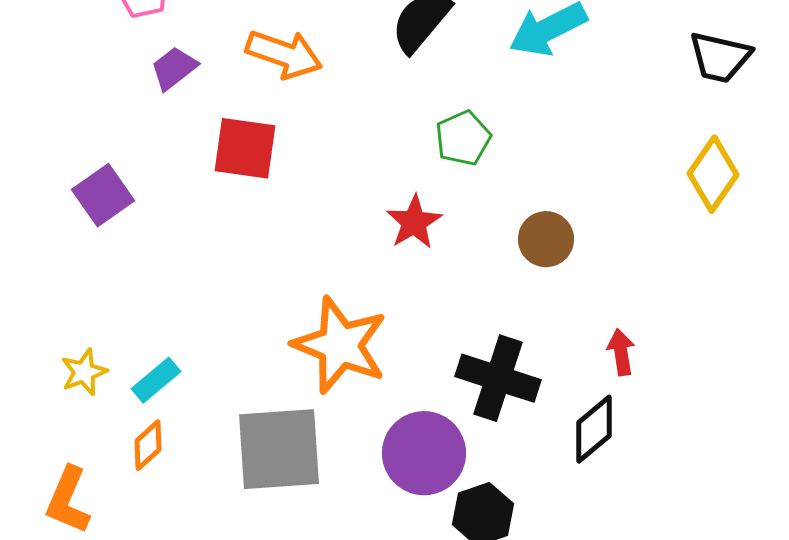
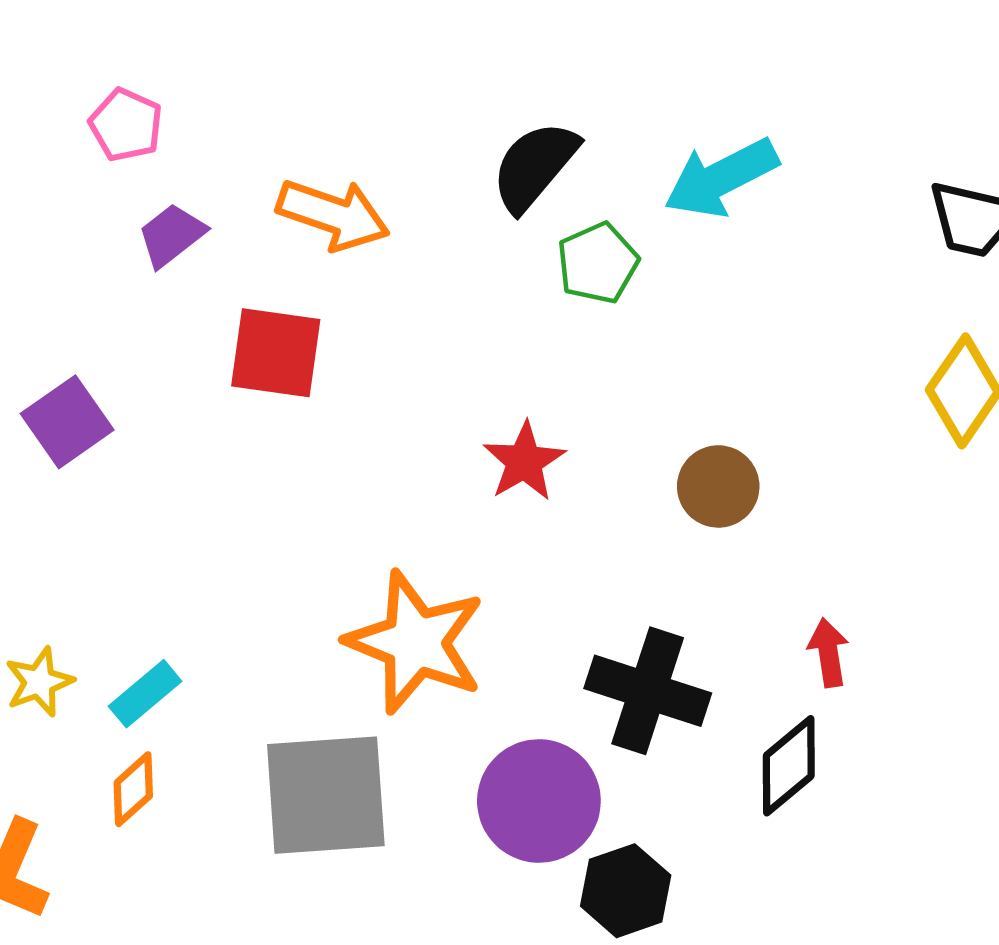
green pentagon: (463, 138) -> (598, 263), moved

